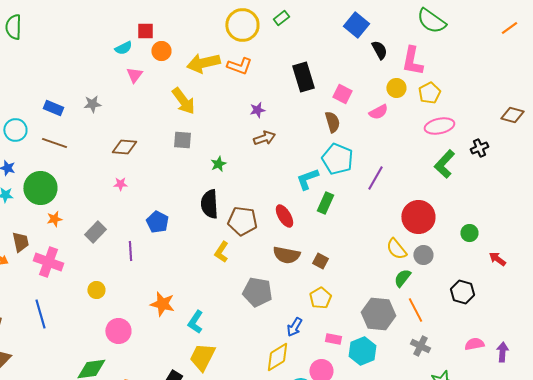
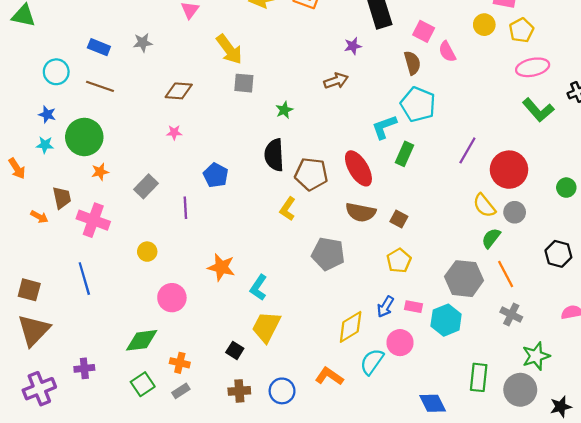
yellow arrow: (183, 101) -> (229, 49), moved
purple star: (257, 110) -> (353, 46), moved
pink semicircle: (378, 112) -> (447, 52), moved, turned 90
green L-shape: (444, 164) -> (538, 110), turned -84
purple line: (375, 178) -> (467, 150), moved
red ellipse: (284, 216) -> (358, 168), size x1.4
blue arrow: (294, 327) -> (385, 307), moved

